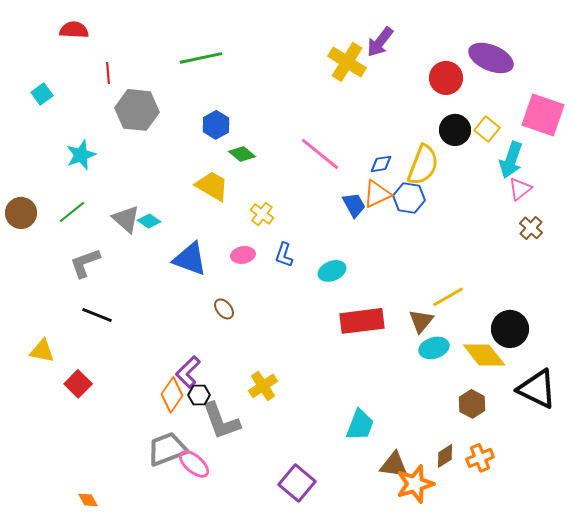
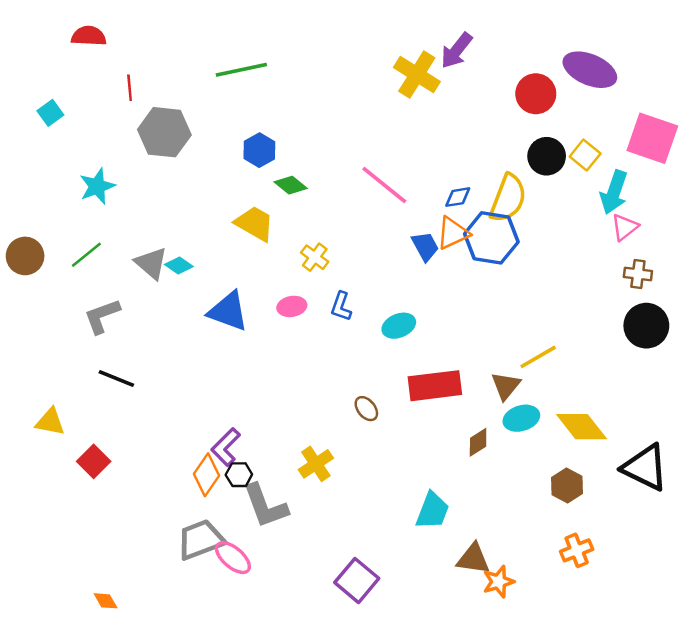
blue hexagon: (409, 198) -> (491, 238), size x1.4
brown cross: (531, 228) -> (638, 274), turned -35
brown ellipse: (224, 309) -> (366, 409), moved
black circle: (510, 329) -> (646, 326), moved
brown diamond: (445, 456) -> (478, 442), moved
orange star: (415, 484) -> (499, 582), size x0.7

